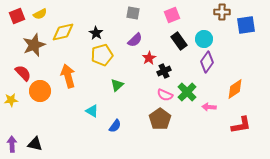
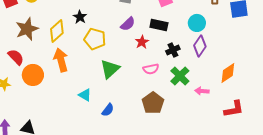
yellow diamond: (63, 32) -> (57, 31), moved, turned -30
black star: (96, 33) -> (80, 17), moved
black rectangle: (179, 41) -> (159, 25), moved, turned -42
yellow pentagon: (102, 55) -> (95, 39), turned 30
black cross: (164, 71) -> (173, 50), moved
green triangle: (117, 85) -> (110, 69), size x1.5
pink semicircle: (165, 95) -> (151, 69), moved, turned -35

